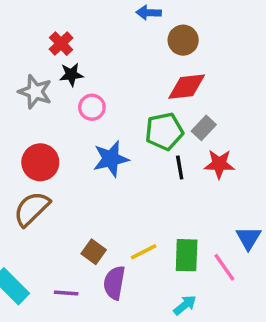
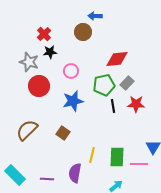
brown circle: (183, 40) -> (83, 32), moved
pink circle: (92, 107) -> (71, 71), moved
red circle: (40, 162) -> (39, 86), moved
brown square: (94, 252) -> (63, 133), moved
yellow line: (144, 252) -> (92, 155), turned -49
pink line: (224, 267) -> (139, 164), turned -54

